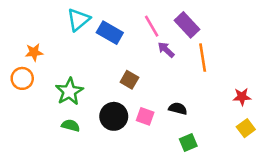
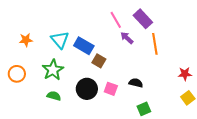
cyan triangle: (78, 20) -> (60, 40), moved, turned -30
blue rectangle: (110, 33) -> (84, 46), moved
orange circle: (22, 78) -> (17, 74), moved

